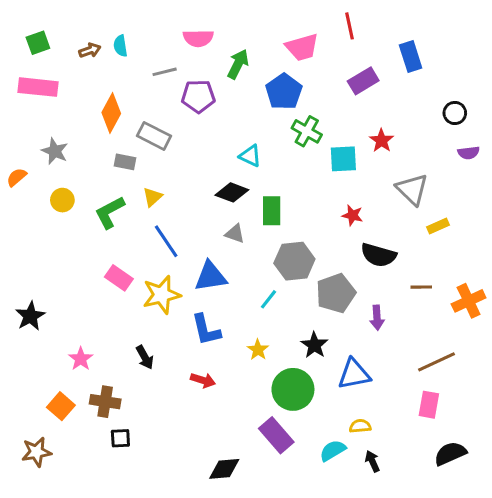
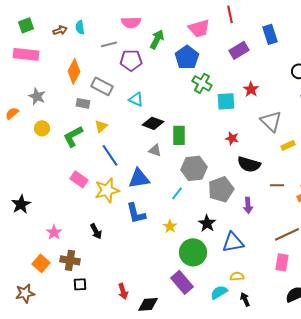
cyan triangle: (250, 156) -> (136, 99), moved
red arrow: (203, 380) -> (123, 291), moved, turned 56

